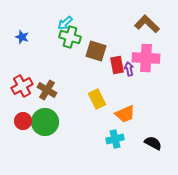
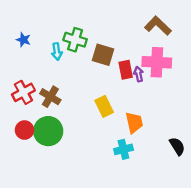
cyan arrow: (65, 23) -> (57, 52), moved, turned -56
orange trapezoid: (125, 114) -> (134, 123), turned -80
black semicircle: (153, 143) -> (177, 146), moved, turned 30

